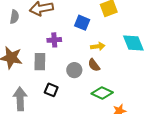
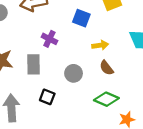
purple cross: (54, 40) -> (49, 39), turned 32
brown semicircle: (94, 65) -> (107, 68), moved

